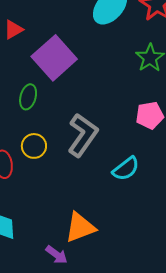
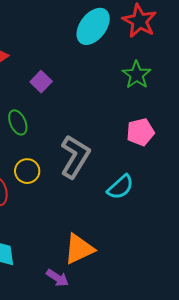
purple square: (54, 58) -> (41, 82), size x0.5
green ellipse: (28, 97) -> (18, 122), turned -35

